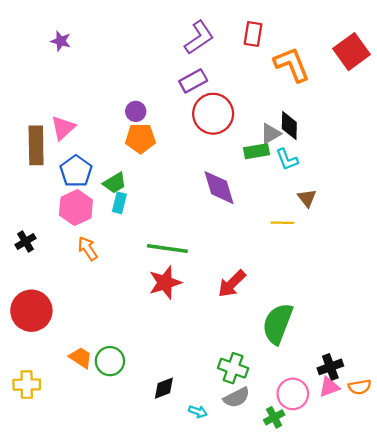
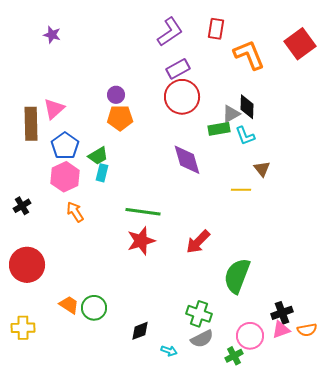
purple rectangle: (193, 81) -> (178, 69), moved

